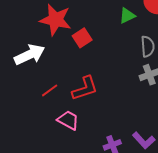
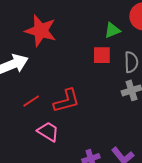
red square: (82, 38) -> (102, 55), moved, turned 30

